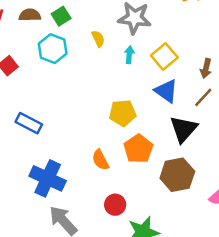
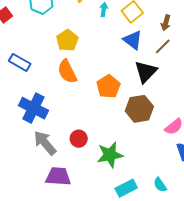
yellow pentagon: (123, 113) -> (67, 40), moved, turned -30
orange semicircle: (100, 160) -> (67, 72), moved, size x1.4
red circle: (115, 205) -> (79, 139), moved

